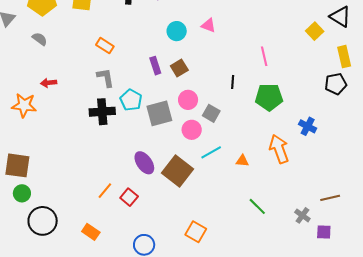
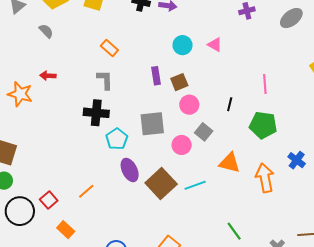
cyan pentagon: (131, 100) -> (117, 139), moved
pink circle: (188, 100) -> (189, 105), moved
cyan line: (211, 152) -> (195, 185), moved
orange triangle: (242, 161) -> (230, 163), moved, size x1.6
red square: (129, 197) -> (49, 200), moved

